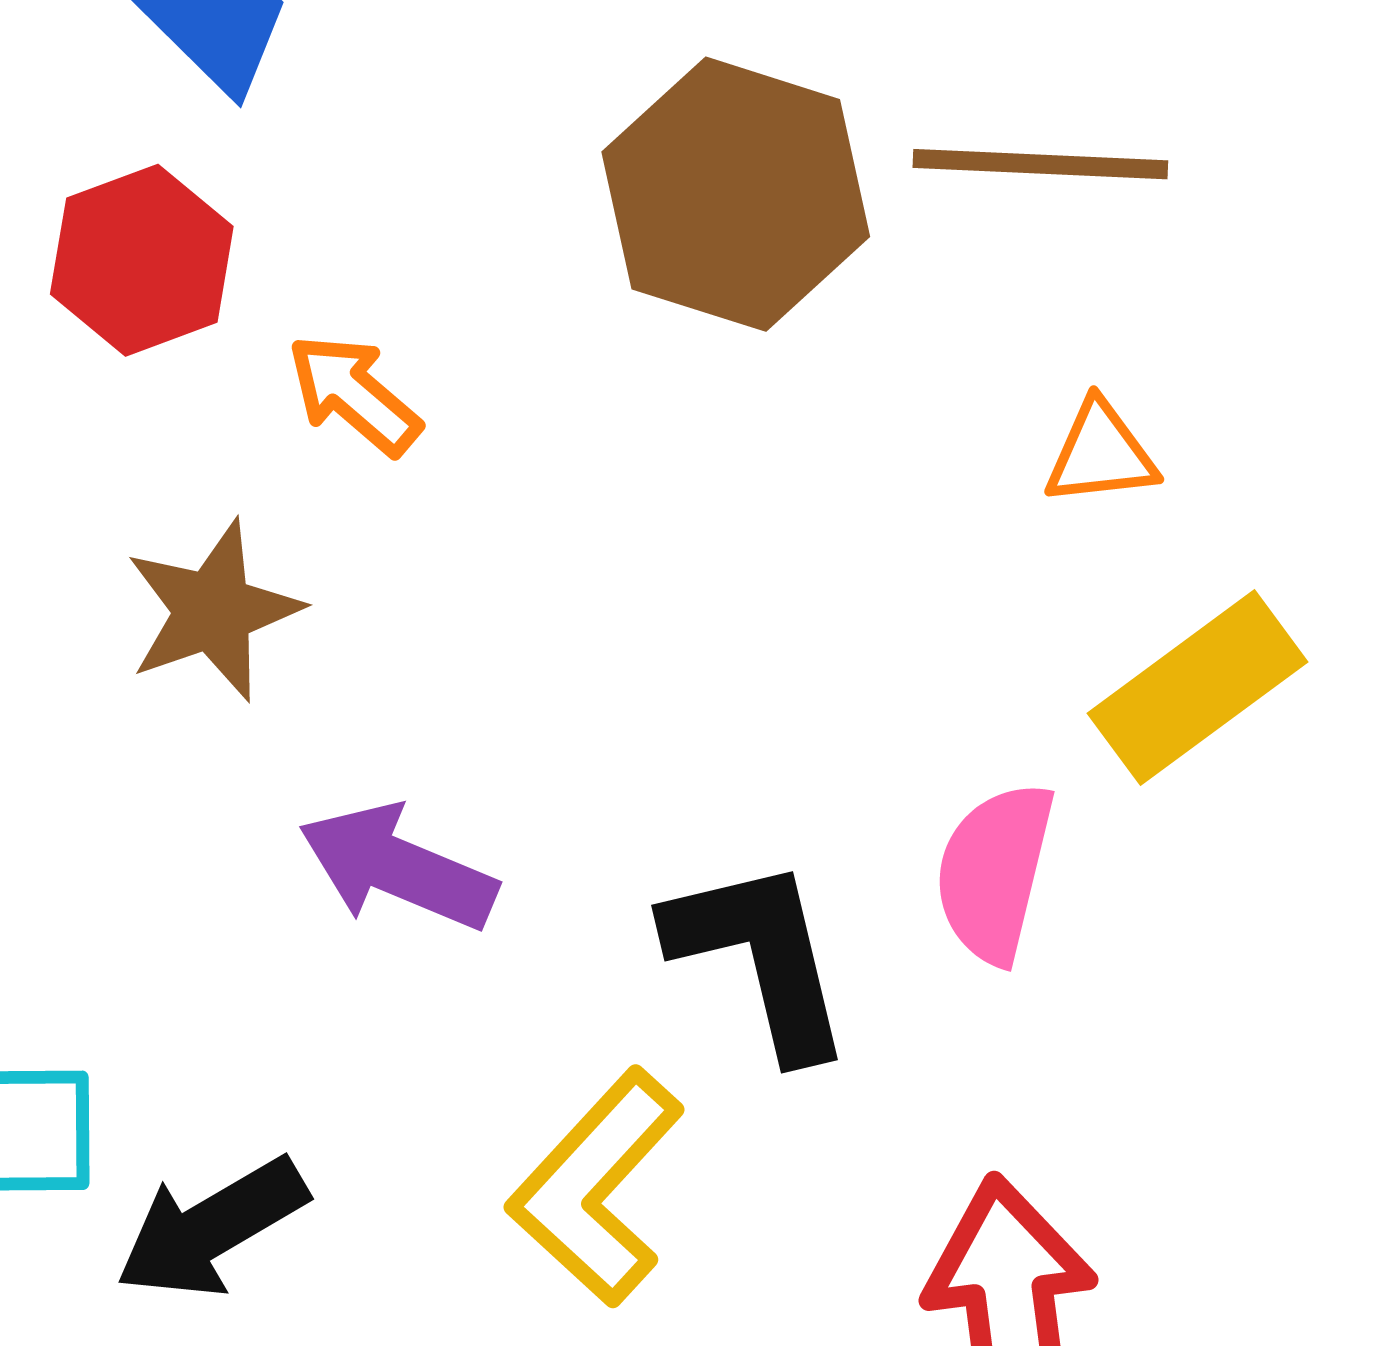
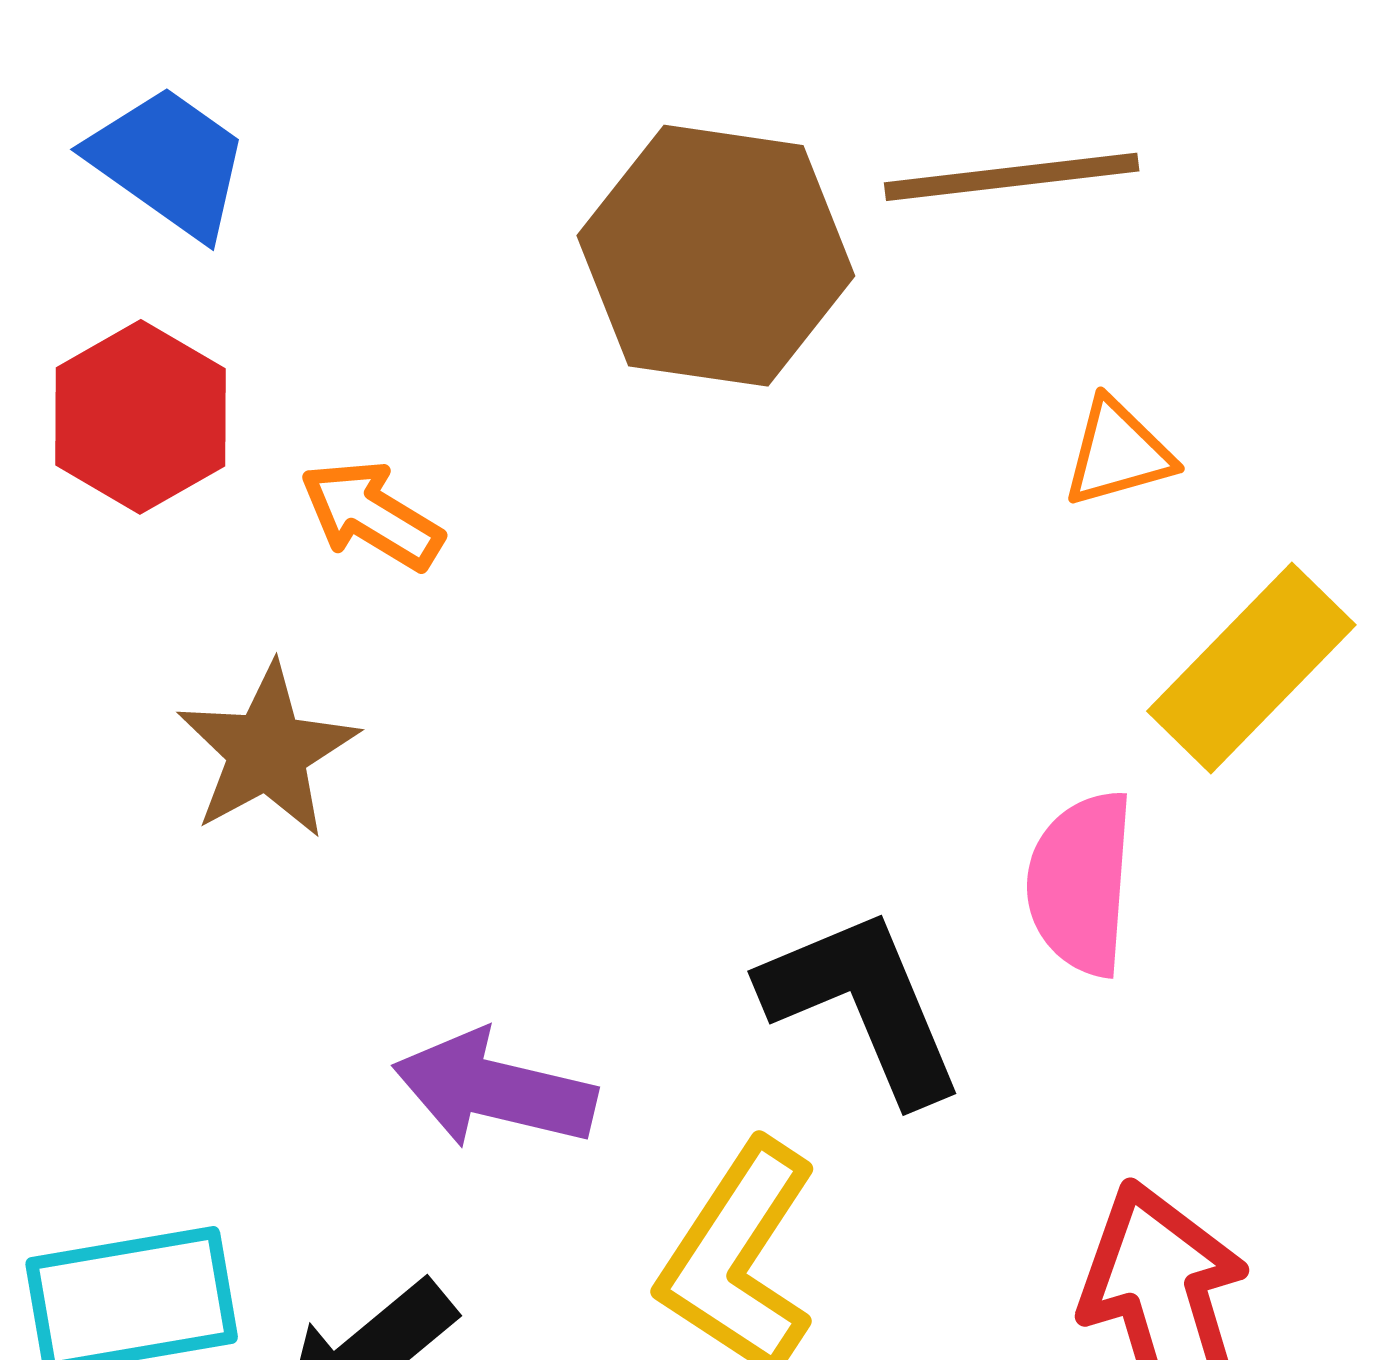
purple arrow: (398, 867) -> (495, 1090), moved

